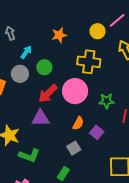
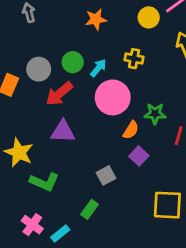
cyan arrow: (26, 52) -> (98, 68), moved
yellow cross: (89, 62) -> (134, 59), size x0.6
red arrow: (48, 93) -> (59, 94), moved
orange semicircle: (78, 123) -> (131, 130), moved

